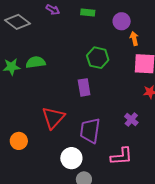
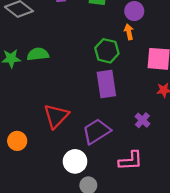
orange arrow: (134, 39) -> (129, 32), moved
purple rectangle: (84, 87) -> (106, 84), moved, size x1.4
purple trapezoid: (90, 131) -> (96, 131), turned 48

